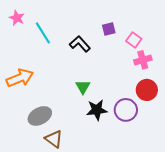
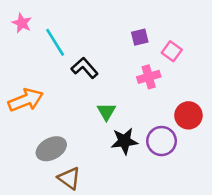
black L-shape: (80, 44) -> (85, 68), moved
pink cross: (143, 60) -> (149, 77), moved

